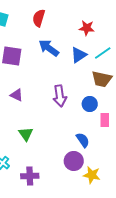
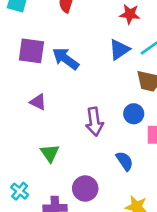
blue arrow: (49, 48) -> (66, 59), moved
purple arrow: (60, 96) -> (94, 122), moved
purple circle: (74, 161) -> (85, 189), moved

